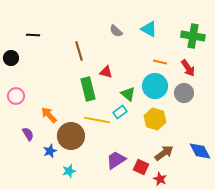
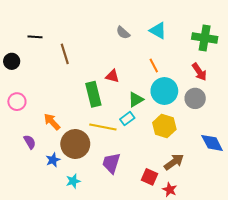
brown line: (79, 51) -> (65, 54), moved
orange line: (160, 62) -> (154, 66), moved, turned 48
green triangle: (128, 94) -> (136, 99), turned 49
blue diamond: (200, 151) -> (212, 143), moved
purple trapezoid: (116, 160) -> (111, 163), moved, turned -40

